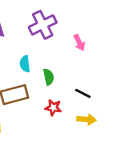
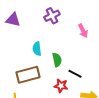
purple cross: (43, 25) -> (52, 16), size x0.7
black line: (83, 93) -> (75, 74), moved

